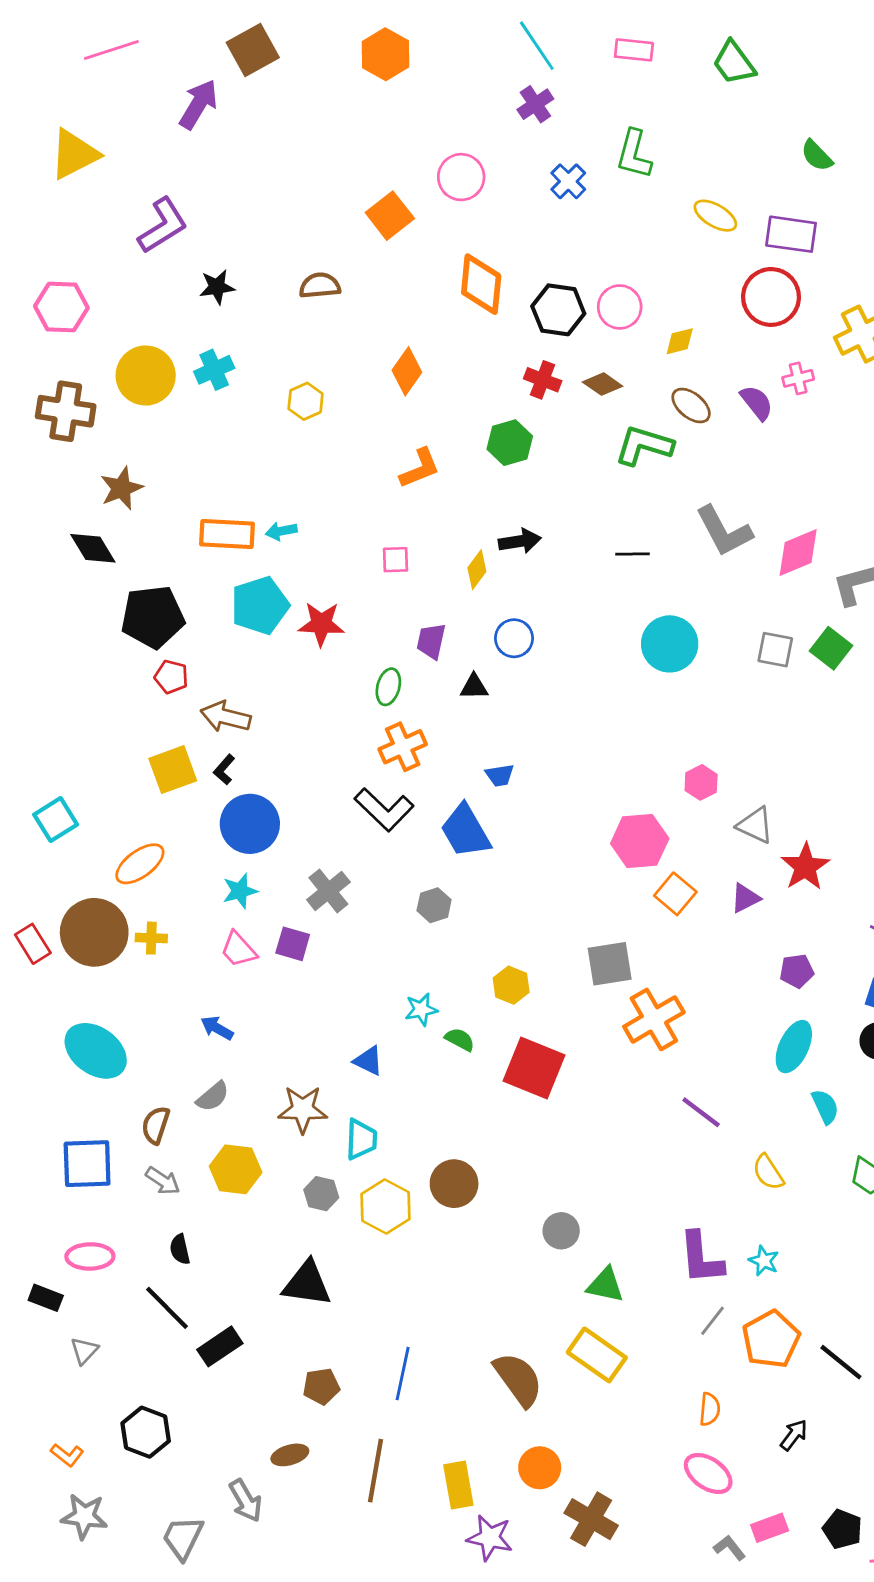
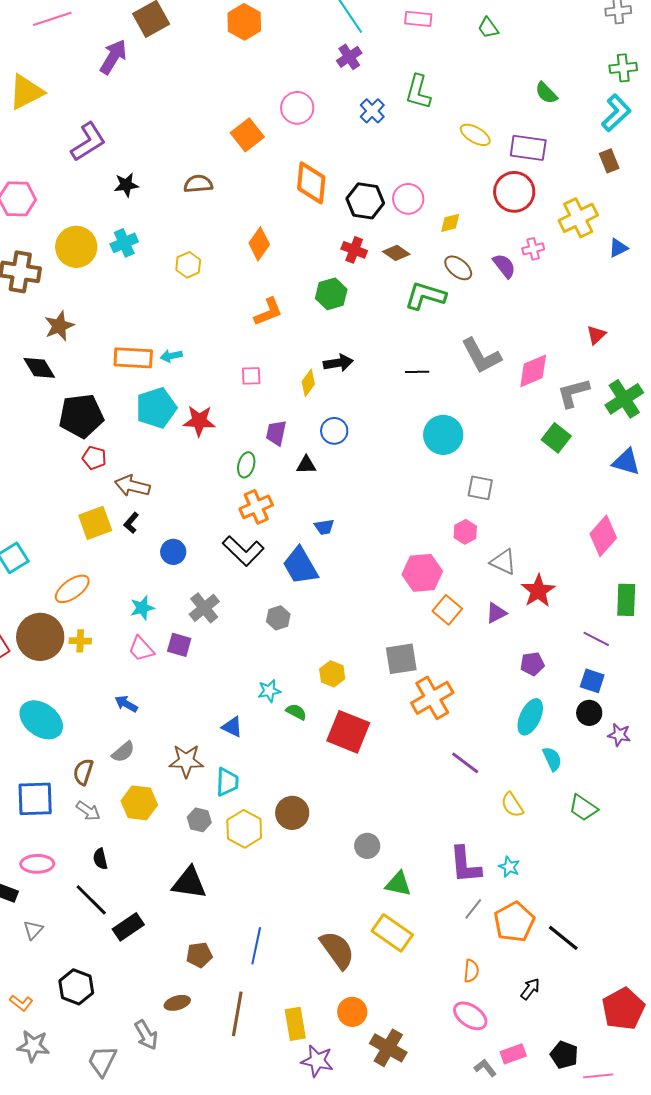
green trapezoid: (734, 63) -> (488, 28), size x0.7
gray square: (775, 650) -> (480, 488), moved
blue circle: (250, 824) -> (173, 552), moved, size x0.6

